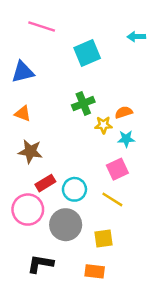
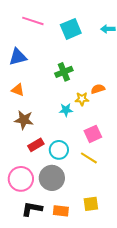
cyan square: (87, 53) -> (71, 29), moved
green cross: (83, 103) -> (64, 72), moved
cyan star: (126, 139) -> (66, 110), moved
pink circle: (28, 210) -> (21, 179), moved
yellow square: (103, 239) -> (91, 204), moved
orange rectangle: (95, 271) -> (61, 211), moved

